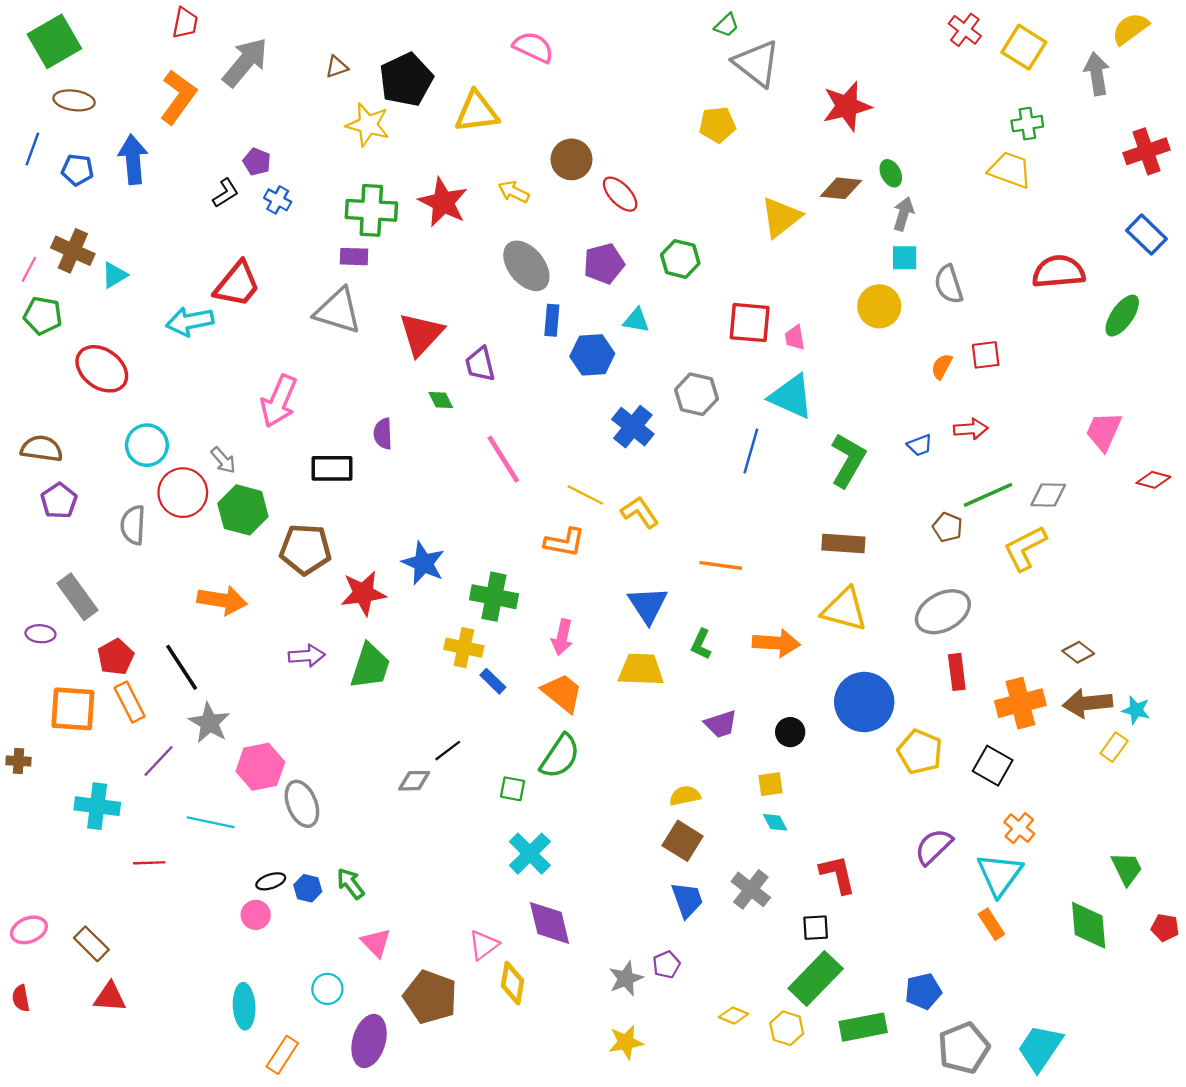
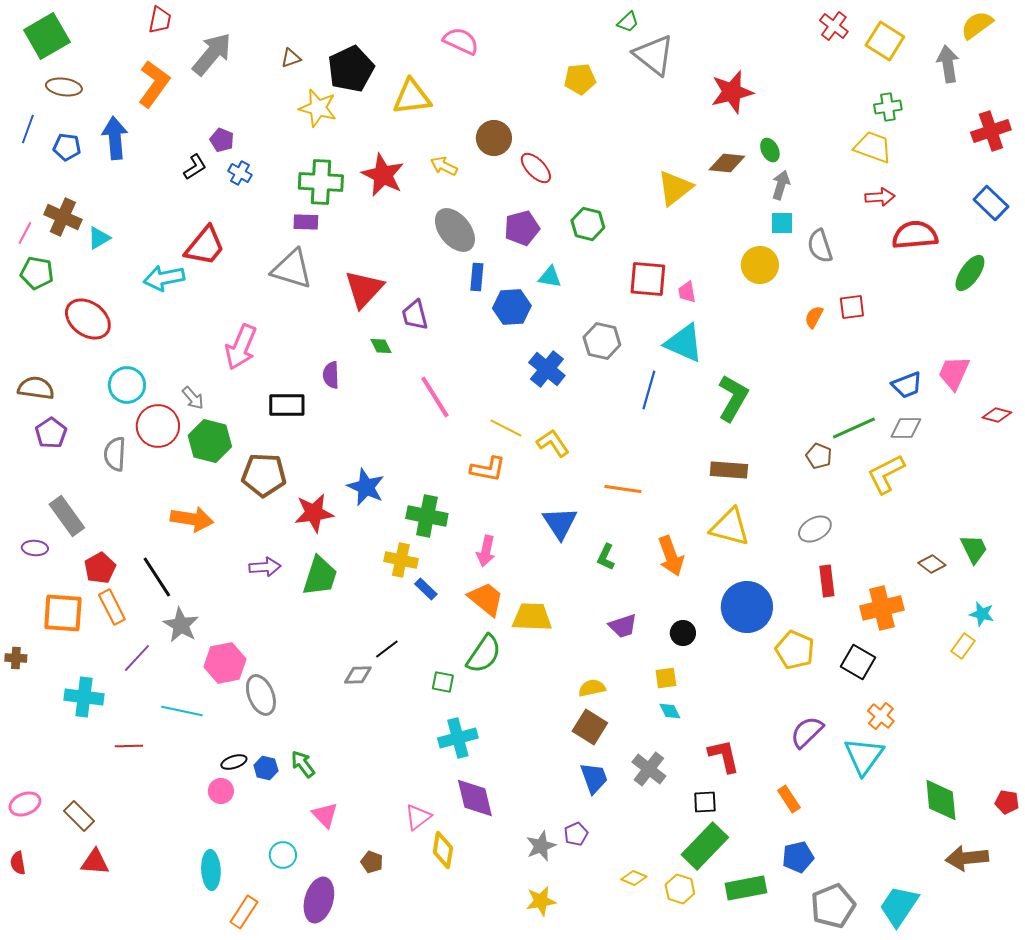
yellow pentagon: (717, 125) -> (580, 79), moved
red arrow: (971, 429) -> (880, 197), moved
blue trapezoid: (920, 445) -> (907, 385), moved, size x1.4
gray ellipse: (943, 612) -> (815, 529), size x0.7
orange arrow: (776, 643) -> (671, 556), turned 66
yellow trapezoid: (641, 670) -> (532, 617), moved
brown arrow: (1087, 703) -> (967, 858), moved
cyan cross: (530, 854) -> (458, 738), turned 30
green trapezoid: (1127, 869) -> (974, 549), moved
orange rectangle: (991, 924) -> (789, 799), moved
brown pentagon: (430, 997) -> (372, 862), size x0.5

